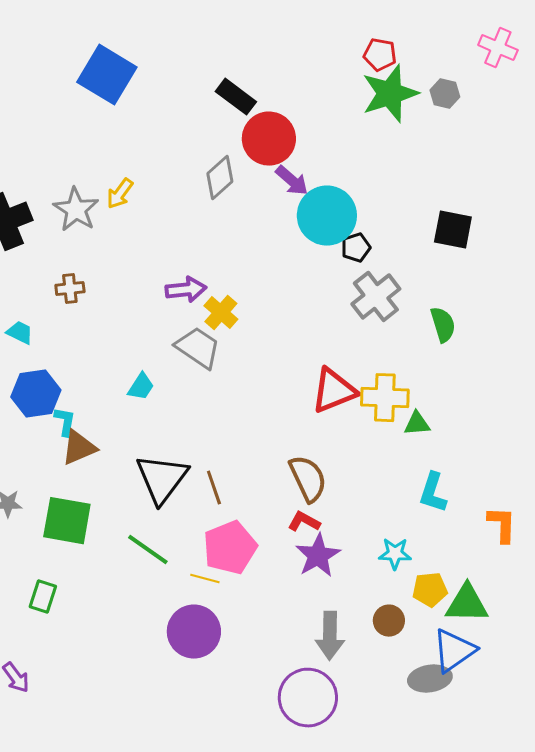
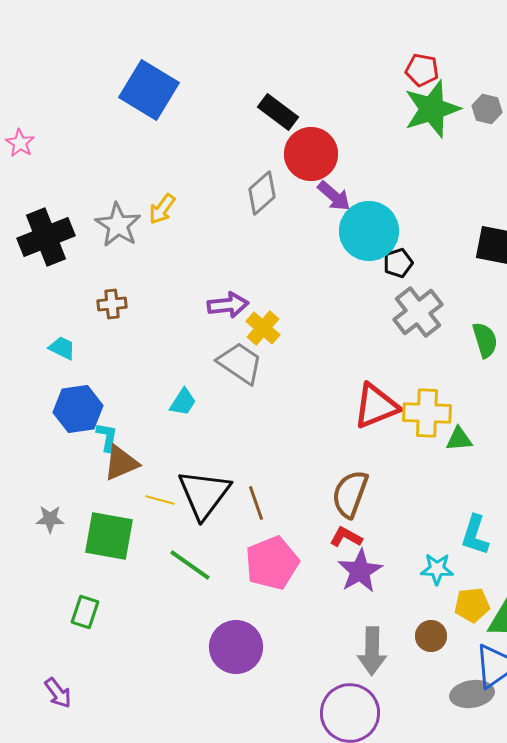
brown semicircle: (308, 479) -> (350, 494), turned -135
cyan L-shape: (433, 493) -> (475, 535), moved
yellow line: (205, 579) -> (160, 500), moved

